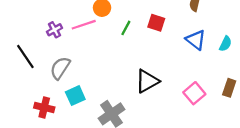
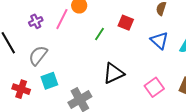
pink line: (84, 25) -> (62, 19), turned -50
green line: (126, 28) -> (99, 34), moved

